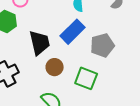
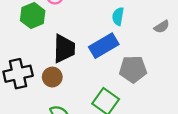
brown circle: (55, 67) -> (52, 77), moved

